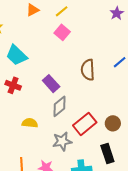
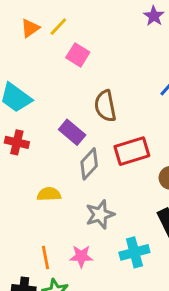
yellow line: (62, 11) -> (58, 27), moved
brown semicircle: (88, 70) -> (105, 106), moved
red rectangle: (85, 124) -> (132, 151), moved, turned 30

